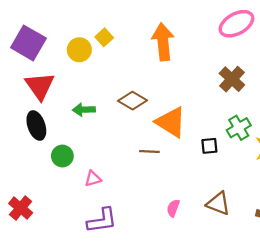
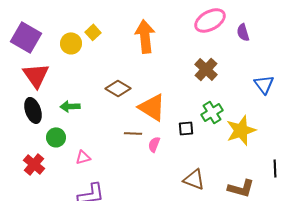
green arrow: (84, 110) -> (70, 106), moved
red cross: (21, 208) -> (34, 164), moved
pink semicircle: (173, 208) -> (154, 144), moved

